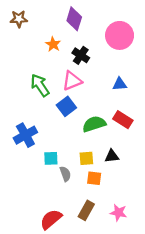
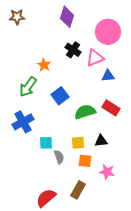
orange star: (53, 44) -> (44, 65), moved
pink triangle: (72, 81) -> (95, 58), moved
green arrow: (40, 85) -> (28, 87), moved, turned -110
pink star: (118, 213) -> (107, 172), moved

